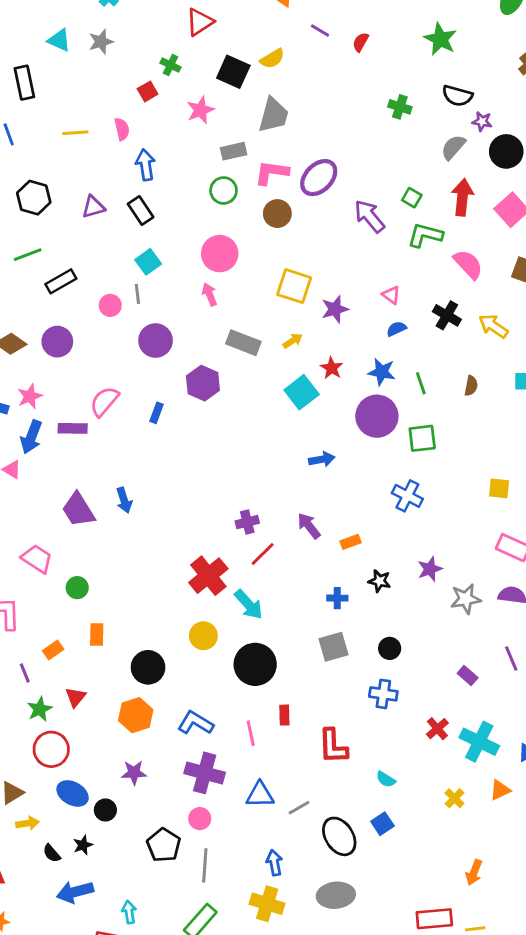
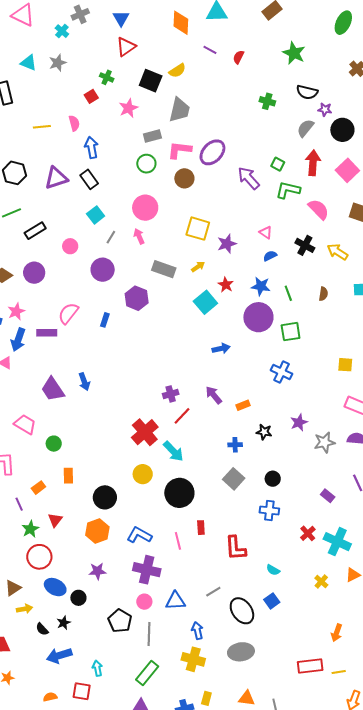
purple triangle: (93, 207) -> (56, 178), size x1.4
gray line: (137, 294) -> (111, 237), moved, turned 40
gray square: (334, 647) -> (234, 479), turned -30
blue triangle: (260, 795) -> (175, 601), moved

